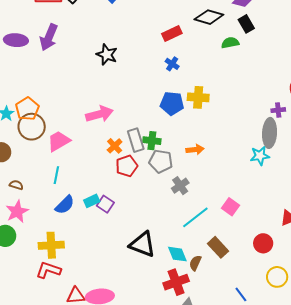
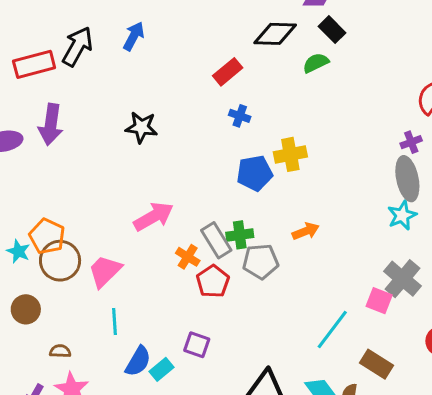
gray cross: (180, 186) -> (402, 279), moved, size x1.4
cyan rectangle: (92, 201) -> (161, 369), moved

